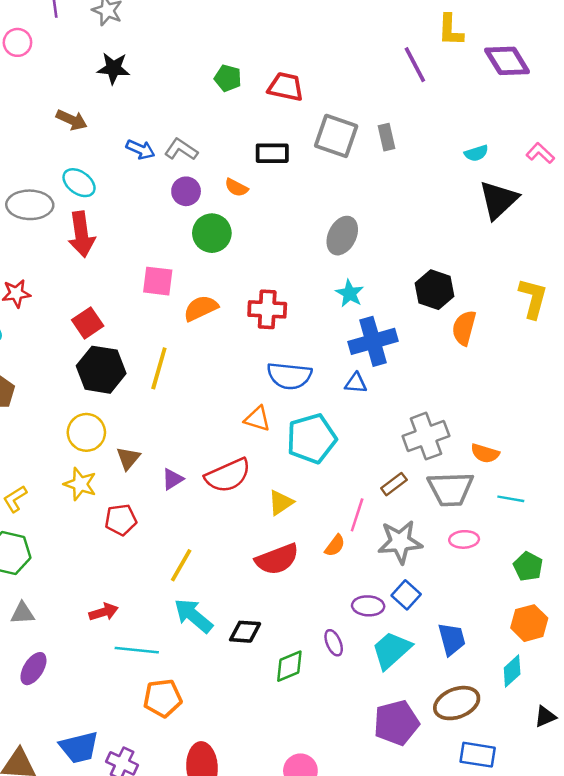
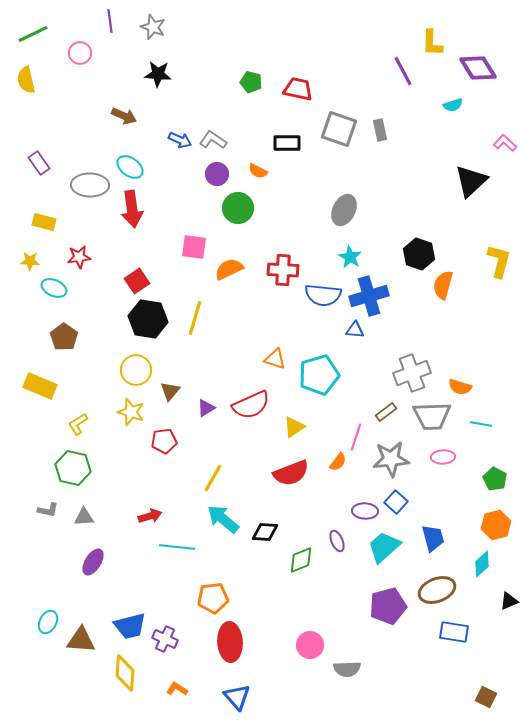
cyan semicircle: (476, 153) -> (453, 105), moved
blue semicircle: (289, 376) -> (323, 295), moved
orange pentagon: (163, 698) -> (213, 598), moved

